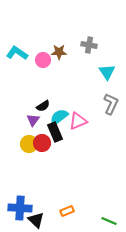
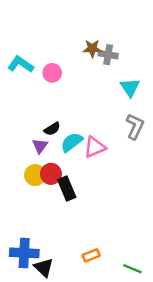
brown star: (59, 52) -> (92, 49), moved
black rectangle: (55, 132) -> (67, 188), moved
orange rectangle: (67, 211) -> (91, 255), moved

